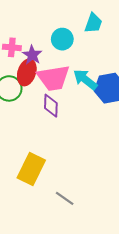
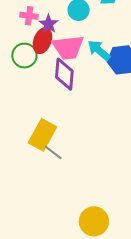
purple diamond: (51, 106) -> (64, 74), size x1.4
gray line: (65, 198) -> (53, 153), moved

